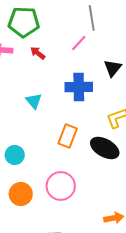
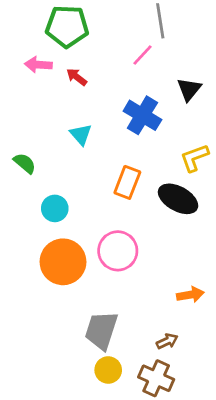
red arrow: (38, 53) -> (77, 77), moved
blue cross: (79, 87) -> (142, 115), turned 32
orange circle: (21, 194) -> (63, 262), size x1.4

